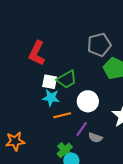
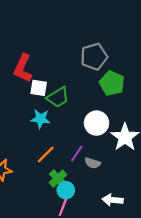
white square: (50, 82) -> (39, 88), moved
white circle: (88, 101) -> (97, 123), moved
orange line: (62, 115) -> (46, 154), moved, turned -30

